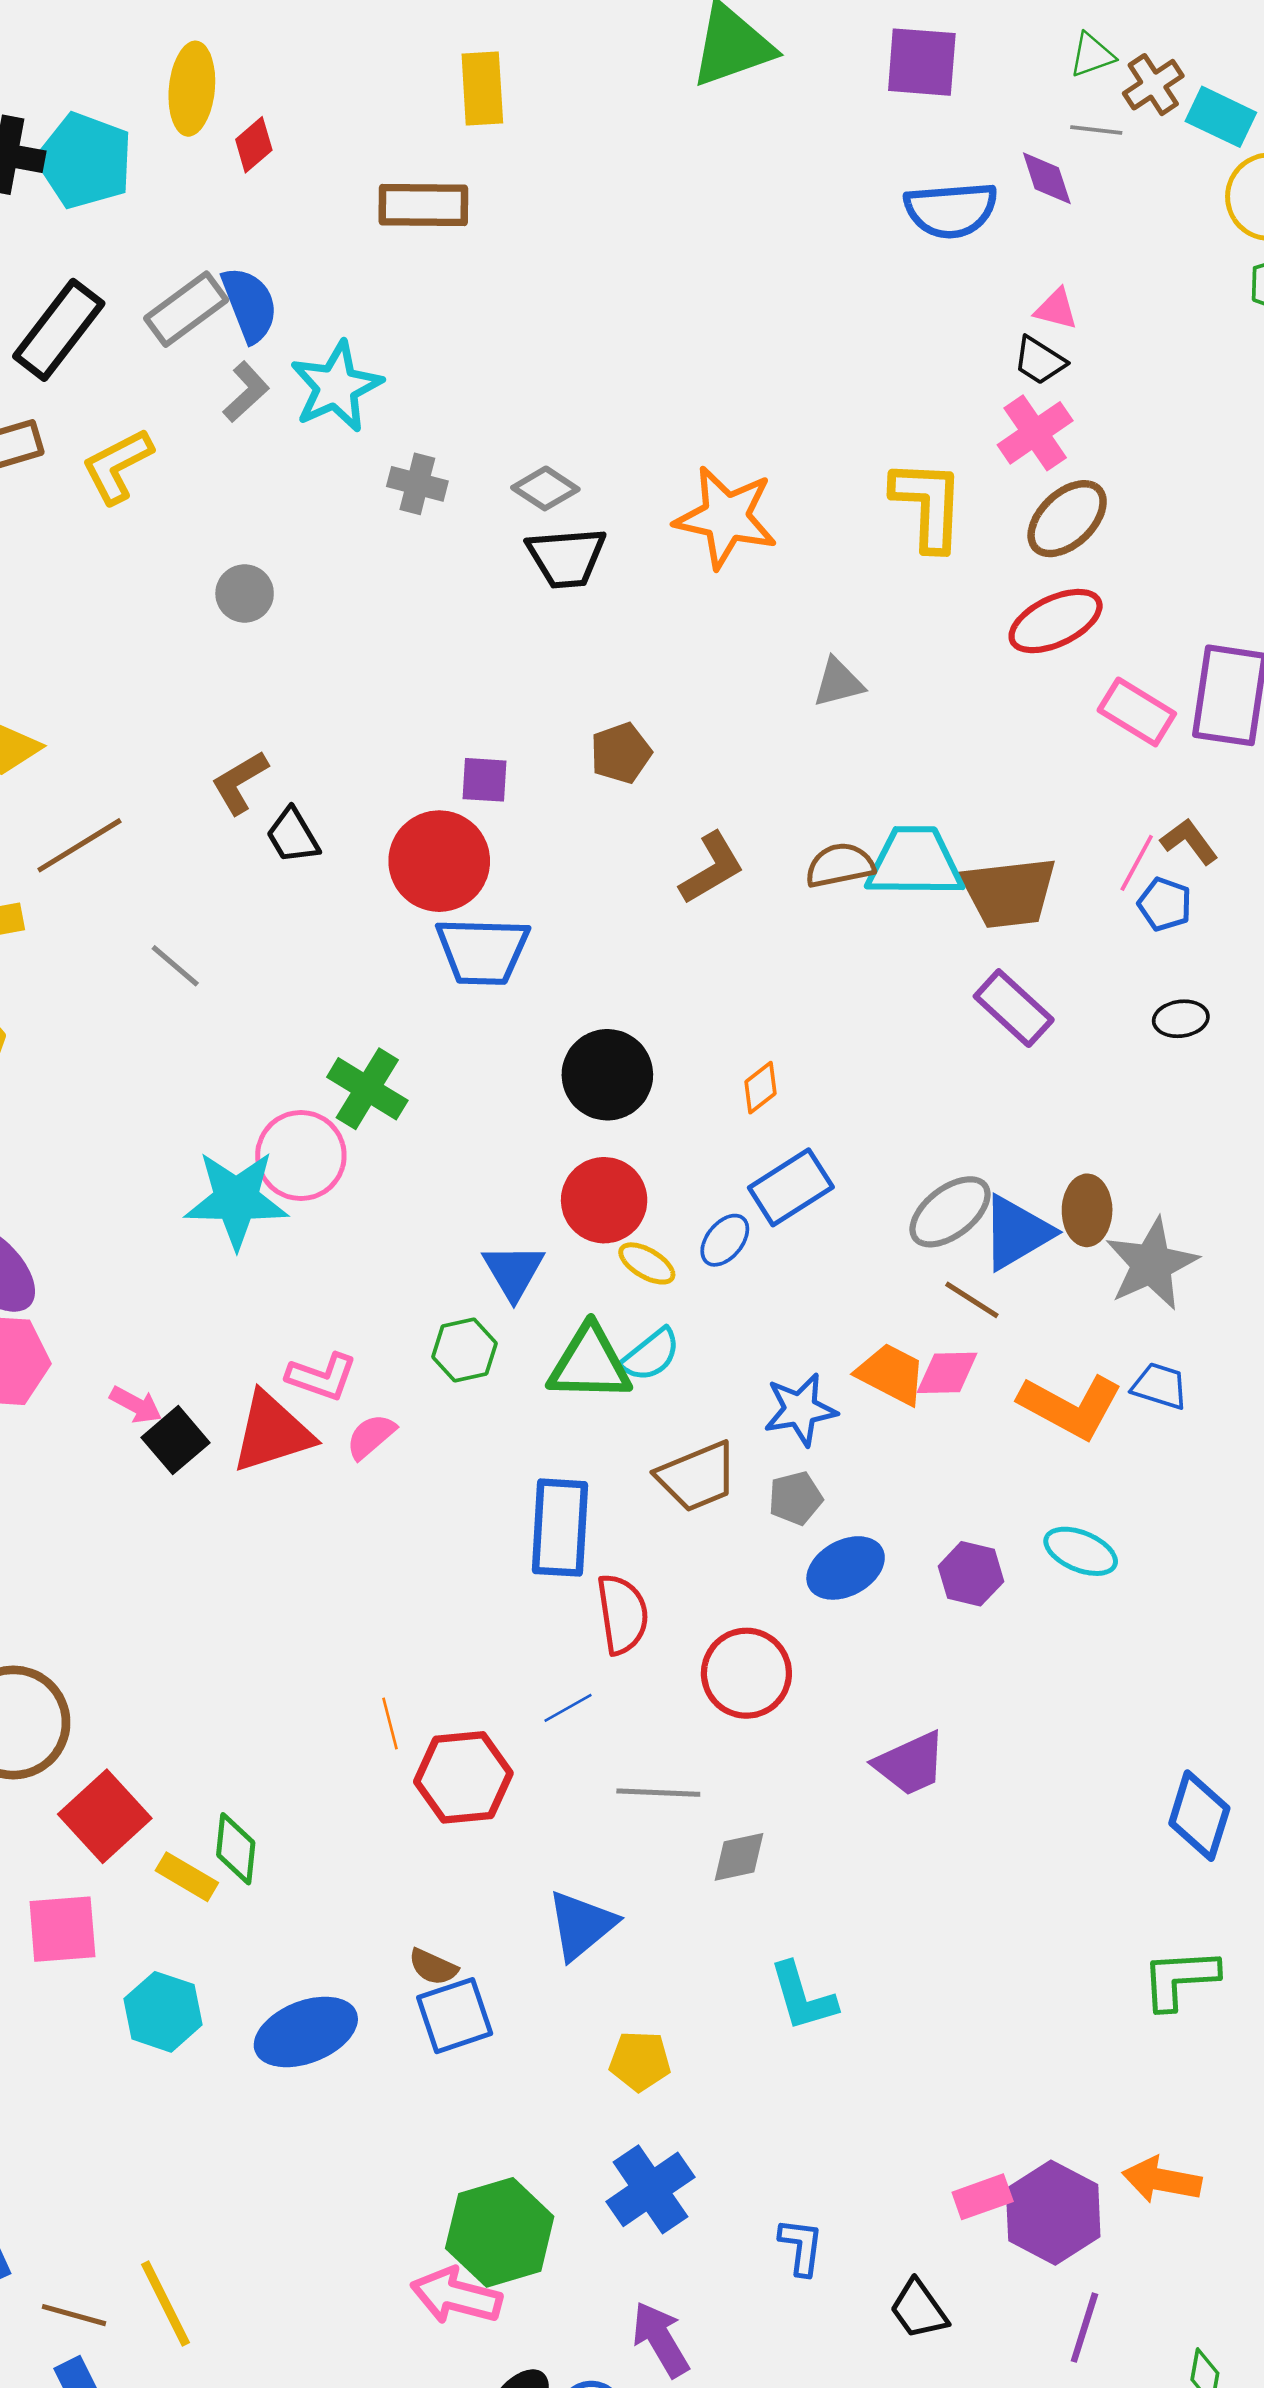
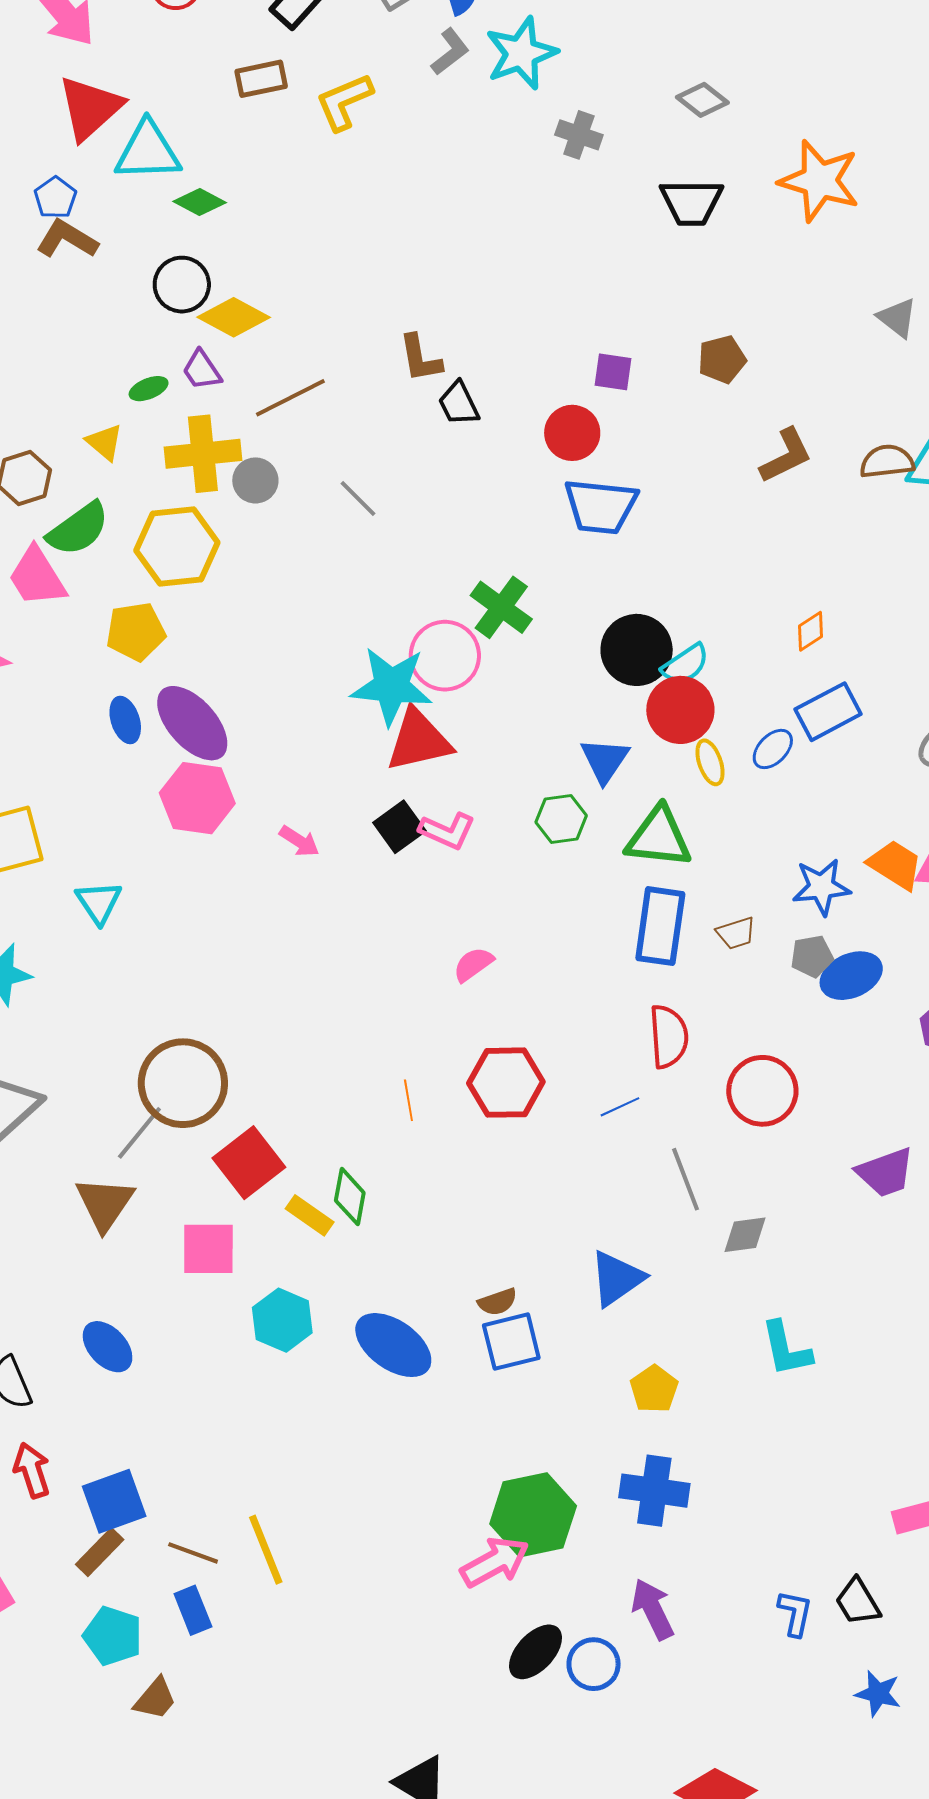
gray diamond: (545, 488) -> (702, 100), moved
gray circle: (245, 593) -> (255, 480), moved
gray triangle: (838, 683) -> (897, 318), turned 48
brown L-shape: (240, 782) -> (420, 358), turned -74
red circle: (439, 861) -> (572, 433), size x0.7
black circle: (607, 1075) -> (637, 650), moved
yellow ellipse: (647, 1263) -> (710, 762), turned 36
cyan semicircle: (651, 1355) -> (685, 664), moved
red triangle: (272, 1432) -> (419, 740), moved
pink semicircle: (371, 1436) -> (473, 964), moved
black square: (175, 1440) -> (399, 827), moved
brown trapezoid: (697, 1477) -> (736, 933), size x0.6
blue rectangle: (560, 1528) -> (660, 926), moved
blue ellipse: (846, 1568) -> (851, 976), moved
orange line: (390, 1723) -> (408, 1100), moved
red hexagon: (463, 1777) -> (506, 1083), moved
gray line: (658, 1793) -> (686, 1179), turned 62
brown semicircle: (433, 1967) -> (497, 1302), turned -48
blue ellipse: (306, 2032) -> (393, 1345), turned 52
yellow pentagon: (640, 2061) -> (654, 1389), turned 30
blue cross: (650, 2189) -> (654, 1491), turned 38
blue L-shape: (801, 2247) -> (795, 1613), moved
pink arrow: (456, 2296) -> (495, 1562), turned 132

